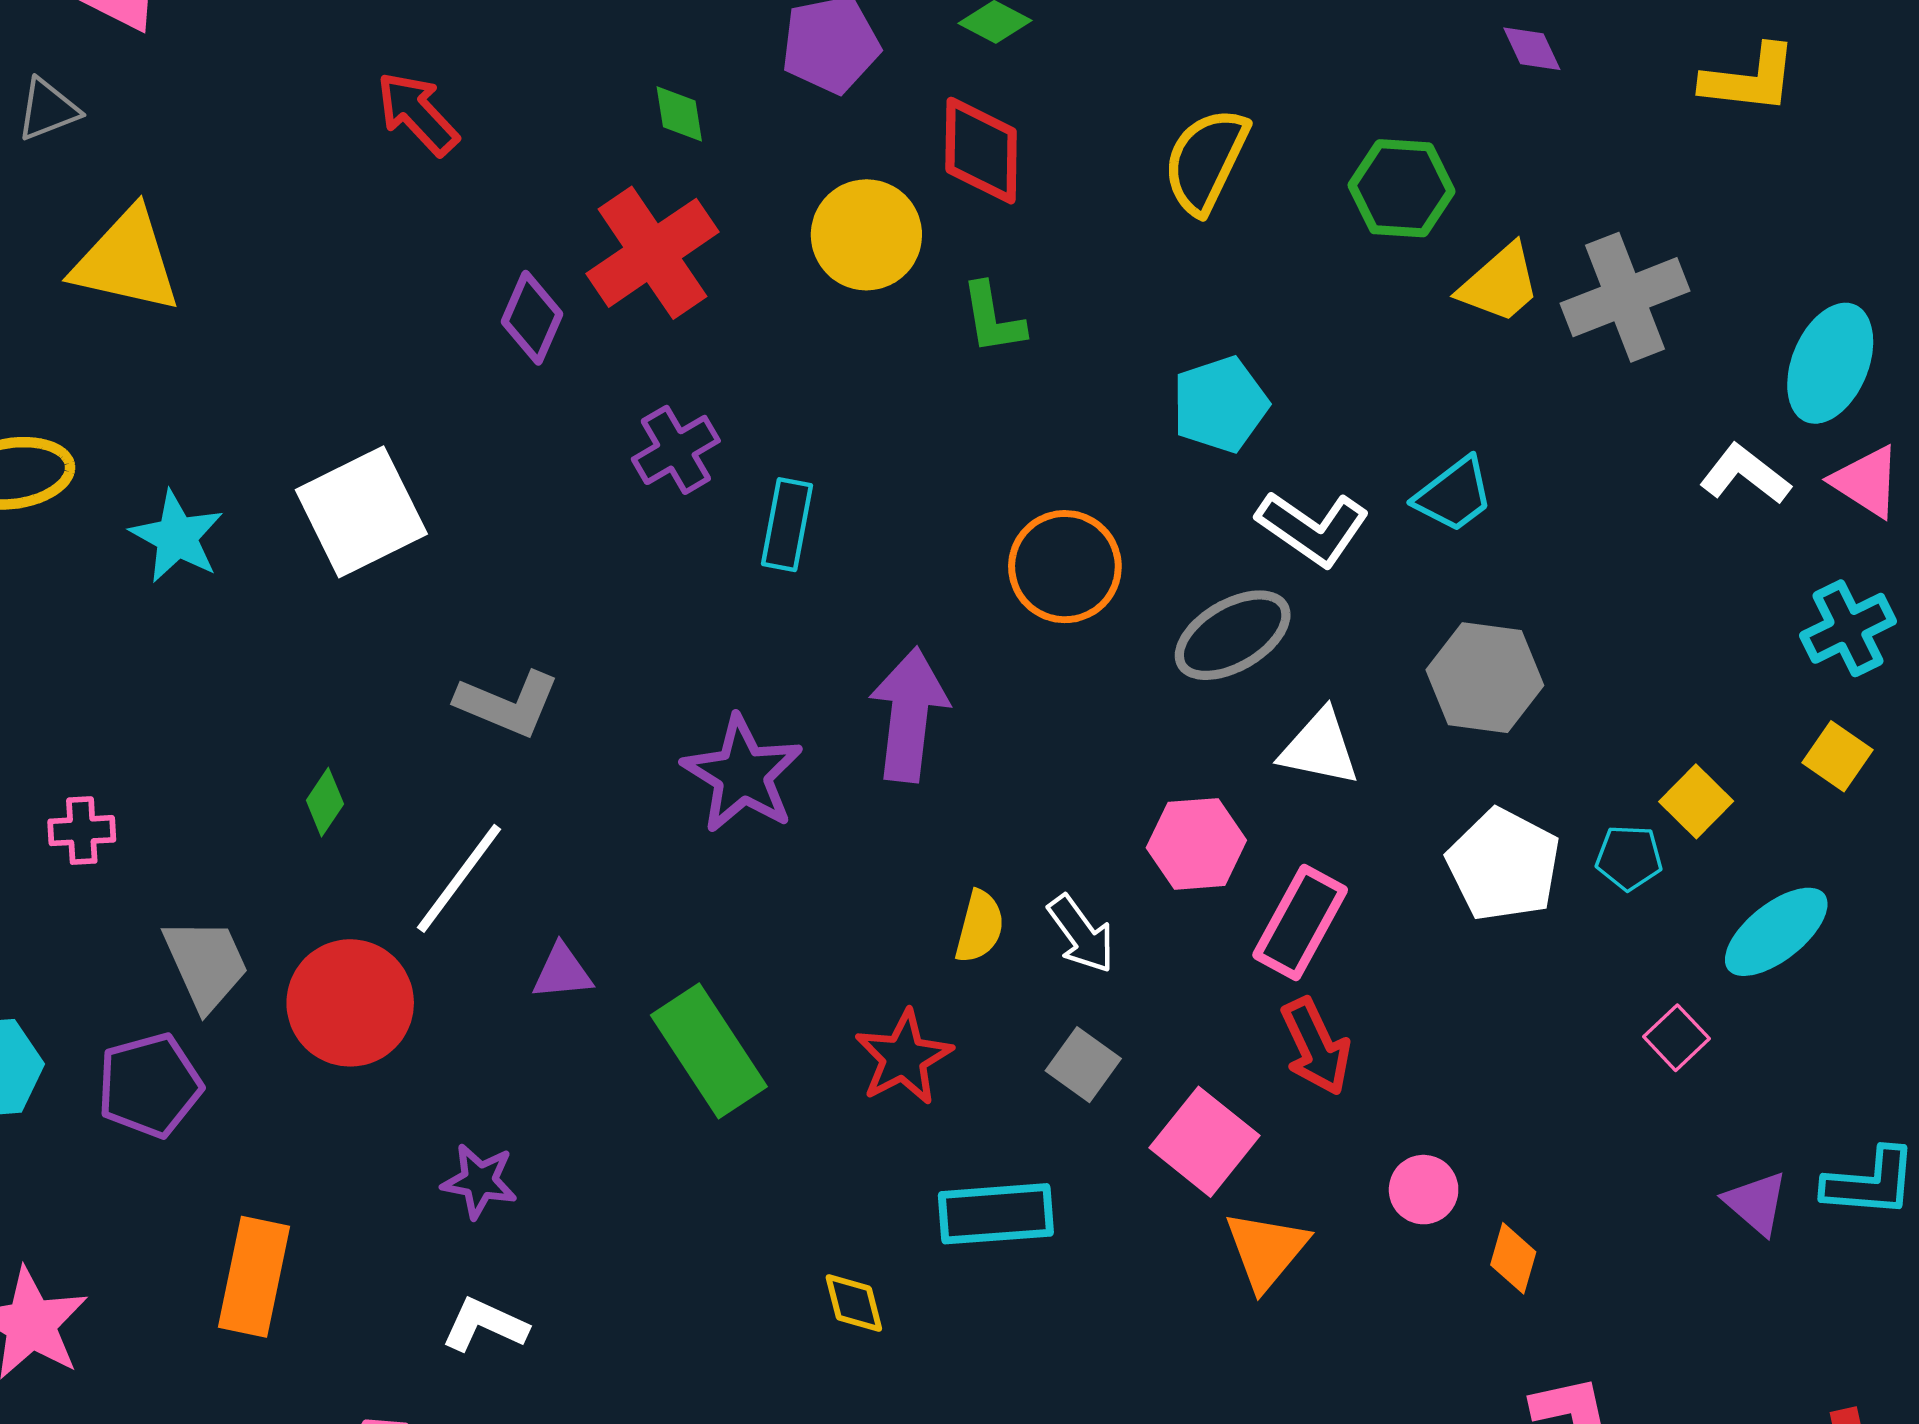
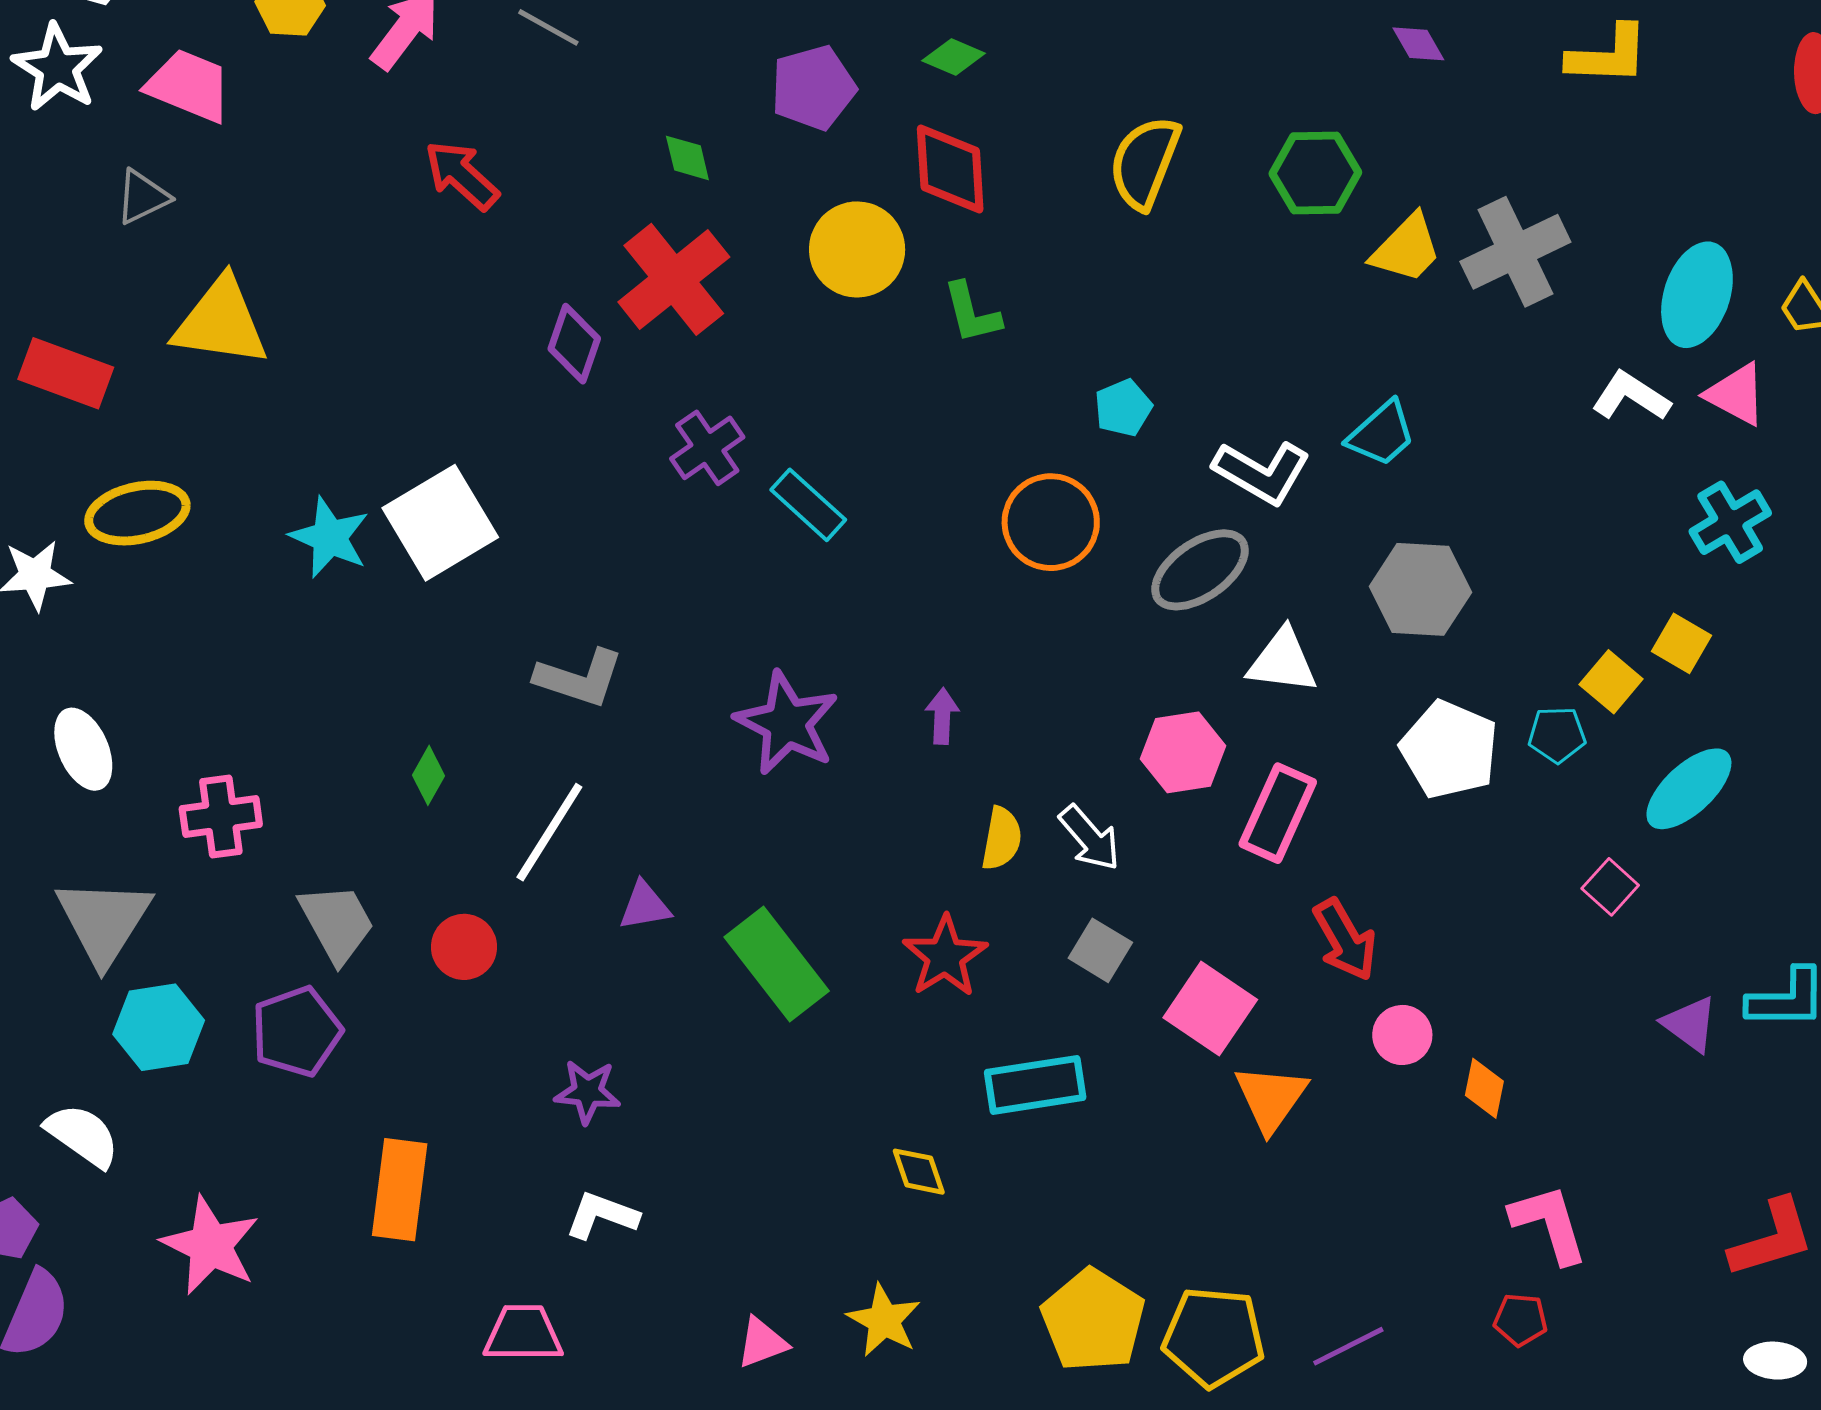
cyan pentagon: (1220, 404) -> (1123, 408), moved, size x0.7
cyan rectangle: (787, 525) -> (808, 505), turned -54
cyan star: (177, 537) -> (330, 537), moved
purple arrow: (909, 715) -> (942, 716), moved, size x0.5
yellow square: (1838, 756) -> (1682, 643), moved
pink cross: (82, 831) -> (221, 816), size x1.4
red circle: (350, 1003) -> (464, 947), size x0.6
red arrow: (1316, 1047) -> (1345, 940), moved

